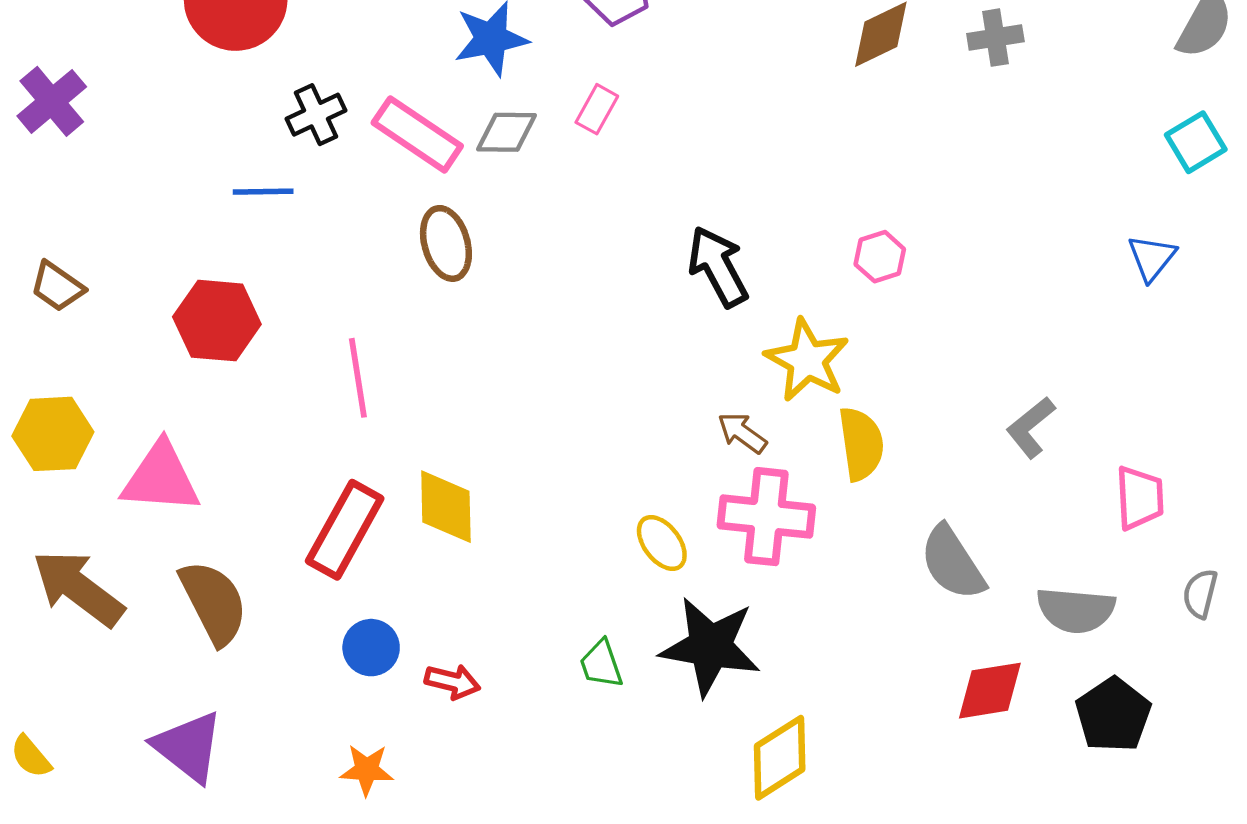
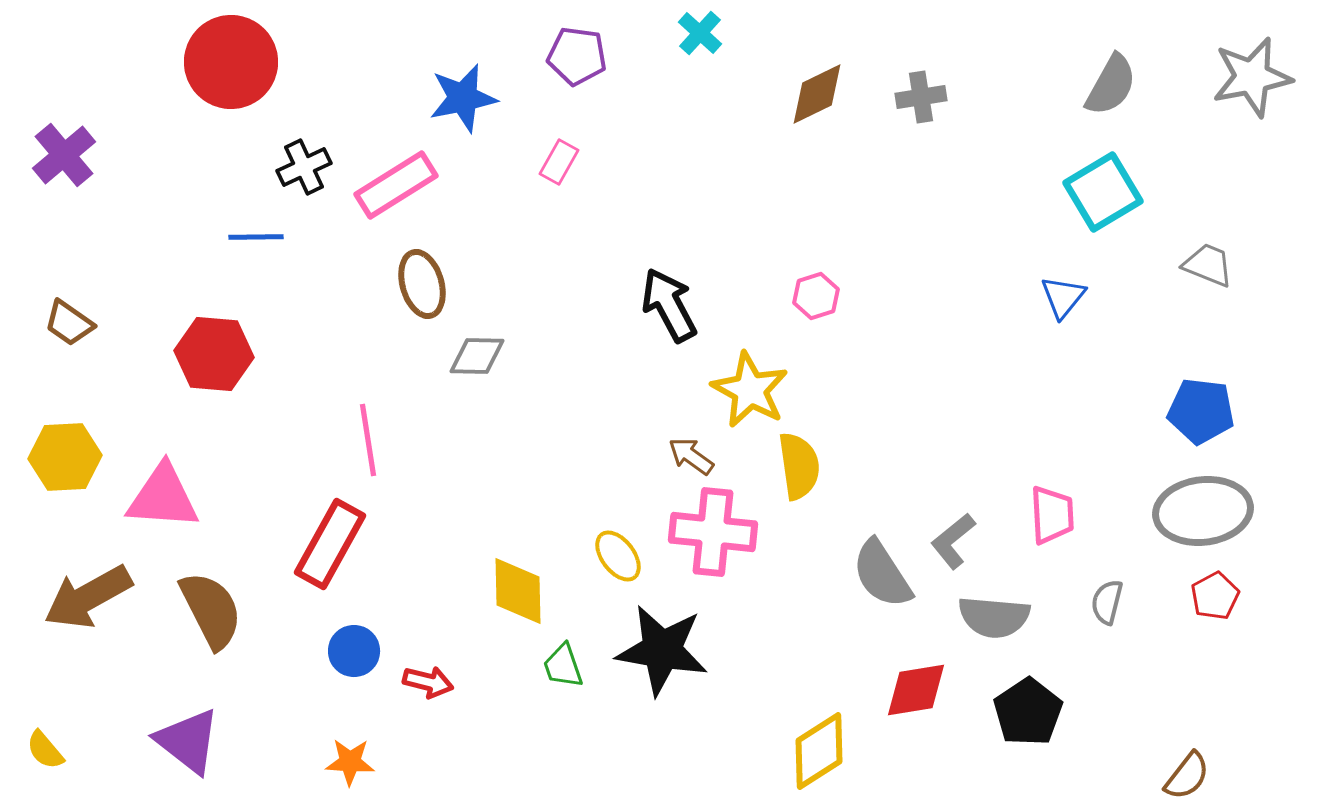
gray diamond: (507, 132) -> (477, 356), moved
pink rectangle: (417, 134) -> (396, 185), turned -66
cyan square: (1196, 142) -> (1103, 192), size x1.4
pink line: (358, 378) -> (368, 440), moved
gray L-shape: (1031, 427) -> (953, 541), moved
yellow diamond: (446, 507) -> (518, 591), moved
brown arrow: (78, 588) -> (88, 597), turned -66
yellow diamond: (780, 758) -> (819, 751), moved

